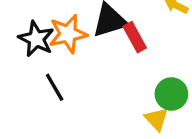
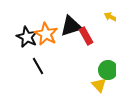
orange star: (68, 34) -> (46, 34), turned -30

